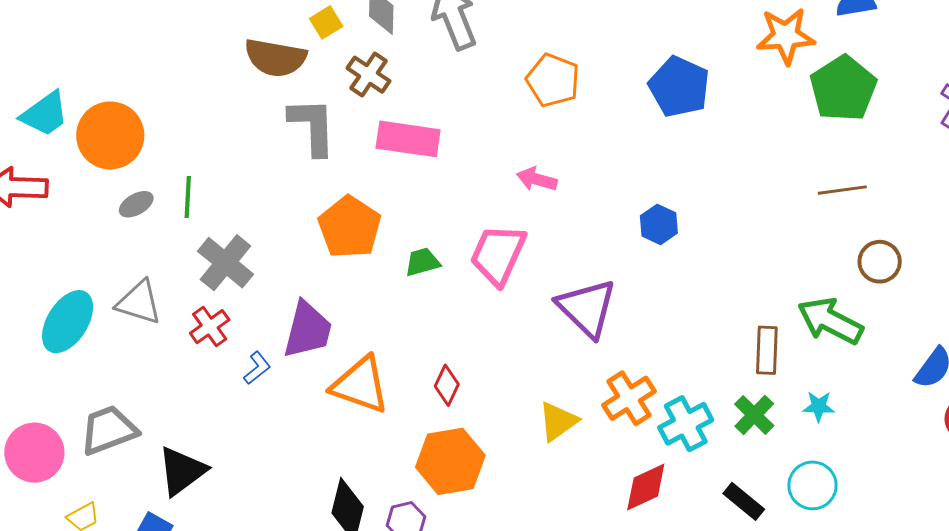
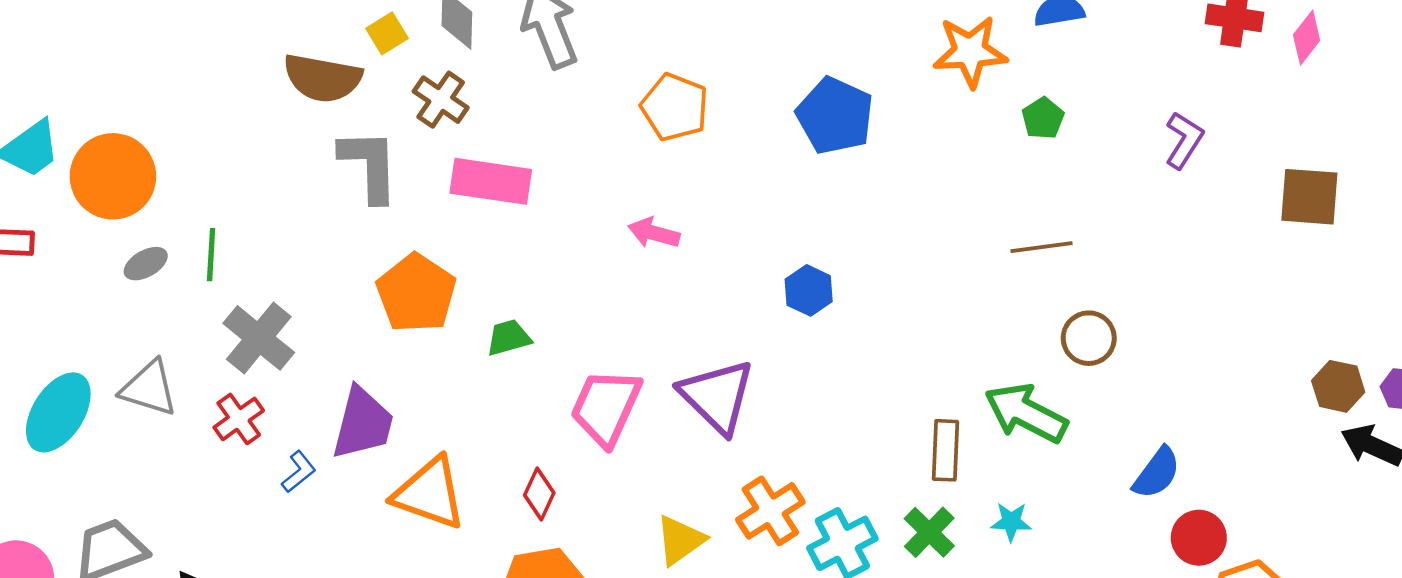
green pentagon: (843, 88) -> (1043, 118), size x0.5
pink trapezoid: (498, 255) -> (606, 407), moved

